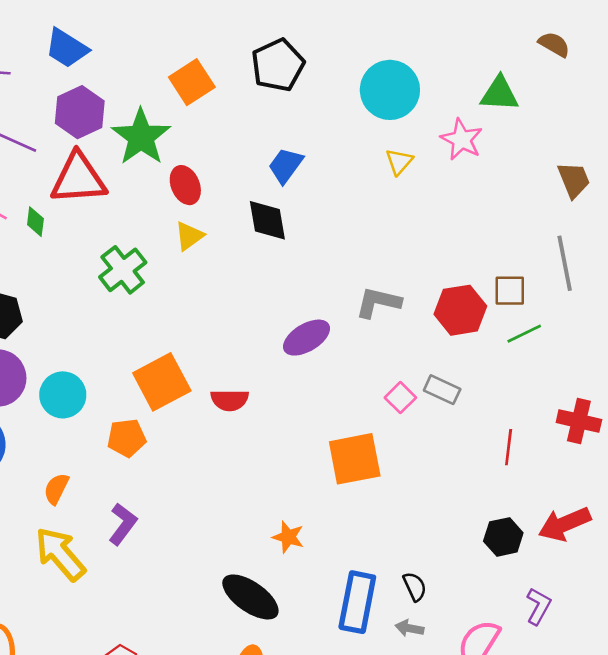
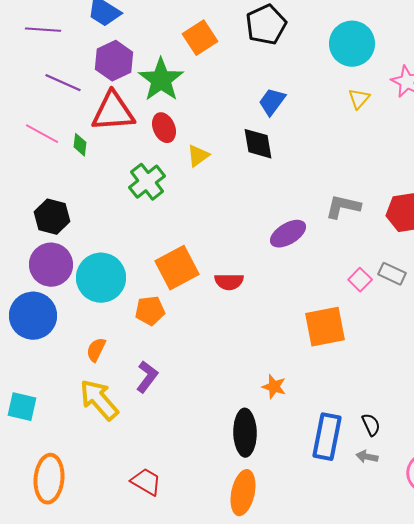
red ellipse: (185, 185) -> (164, 128), moved
cyan circle: (63, 395) -> (101, 278), size x1.4
black ellipse: (250, 597) -> (245, 433), turned 54

